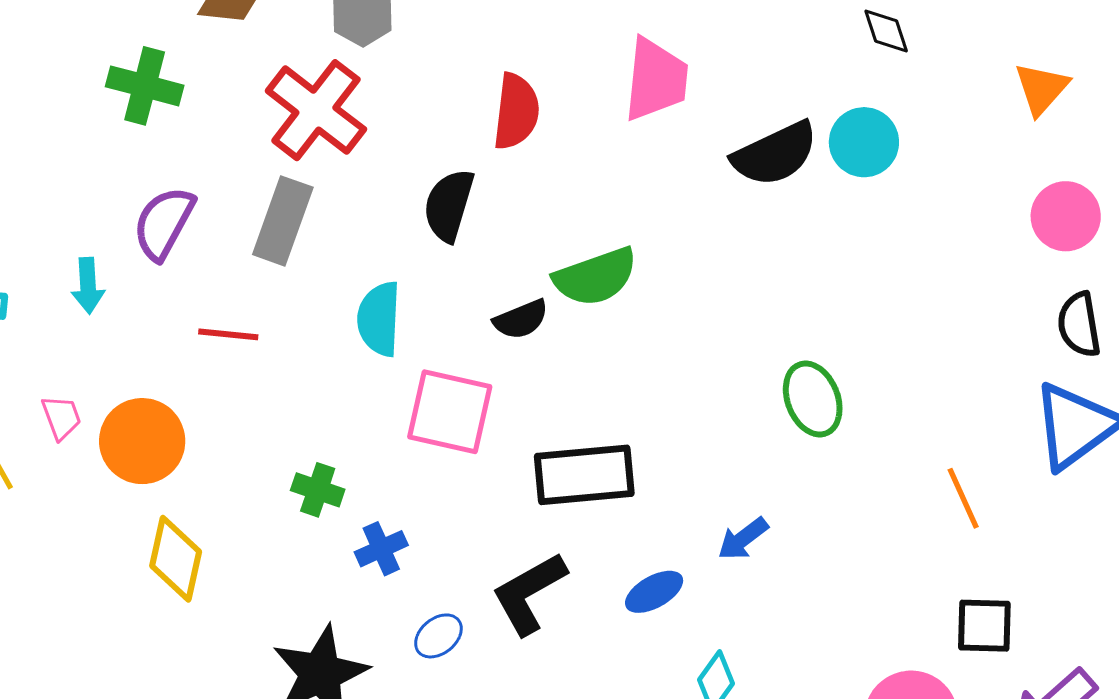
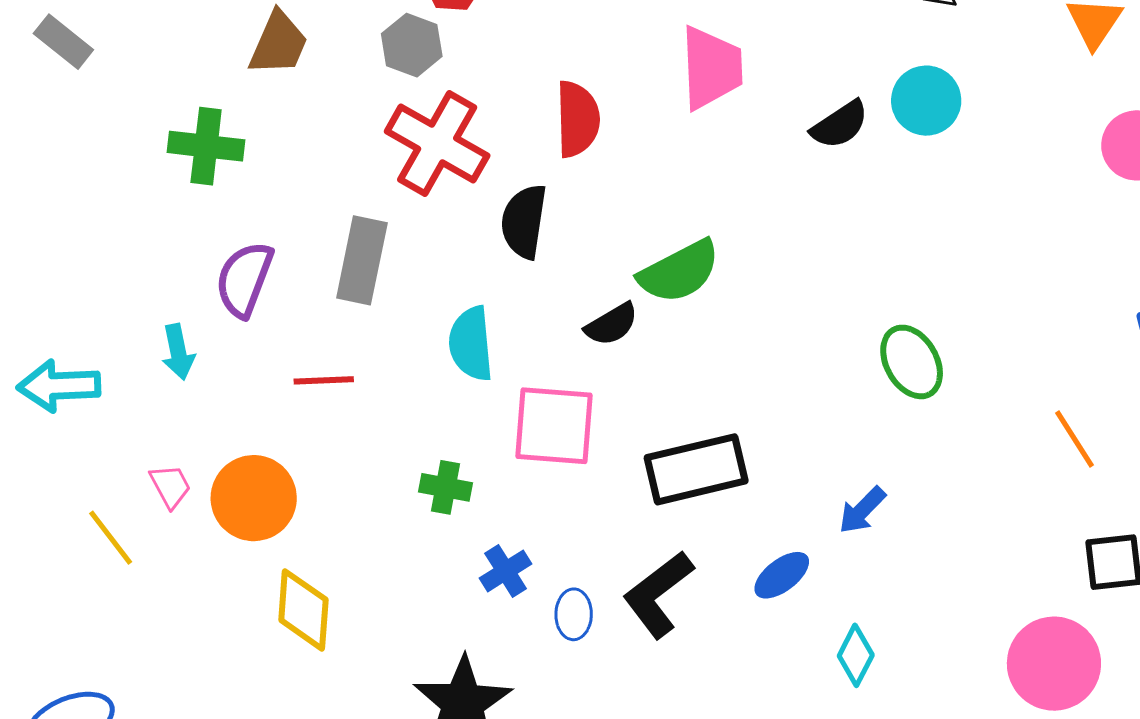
red cross: (316, 110) -> (437, 144), moved
black semicircle: (775, 154) -> (840, 125), size x0.7
green cross: (318, 490) -> (445, 487), moved
blue ellipse: (438, 636) -> (574, 614), moved, turned -42

